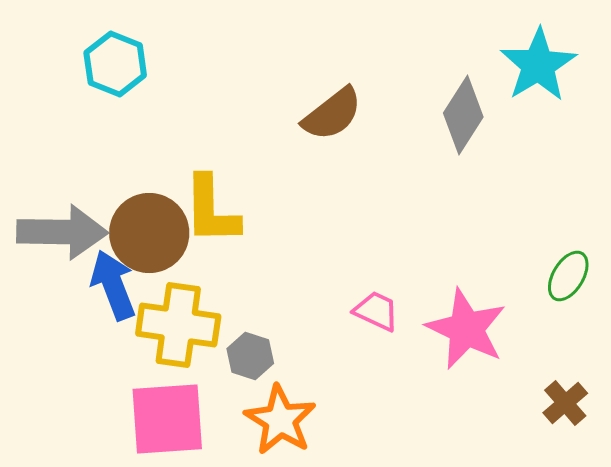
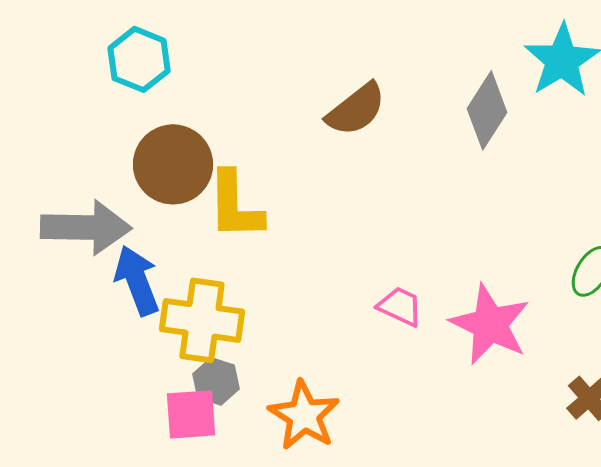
brown circle: (149, 233) -> (173, 164), moved
gray hexagon: (250, 356) -> (216, 381), moved
pink square: (167, 419) -> (191, 414), size x0.7

